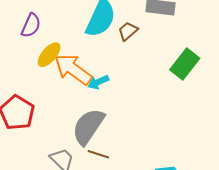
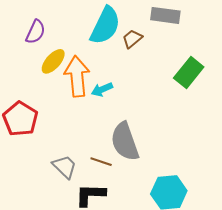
orange arrow: (73, 69) -> (77, 76), turned 48
gray semicircle: (88, 127) -> (125, 142), moved, turned -54

